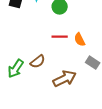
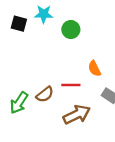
red line: (60, 37) -> (71, 85), moved

